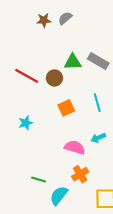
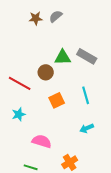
red line: (27, 76) -> (20, 83), moved
pink semicircle: (75, 147) -> (42, 141), moved

